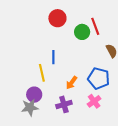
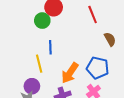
green circle: (82, 32) -> (42, 21), moved
orange arrow: (72, 83) -> (70, 73), size x1.5

